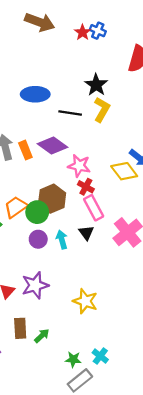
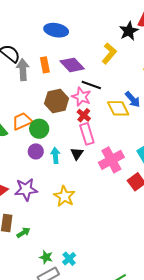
black star: (96, 85) -> (129, 31), moved
black line: (70, 113) -> (91, 85), moved
purple diamond: (52, 146) -> (72, 65), moved
orange rectangle: (25, 150) -> (45, 65), moved
brown hexagon: (52, 199) -> (57, 101), moved
yellow star: (85, 301) -> (64, 196), moved

